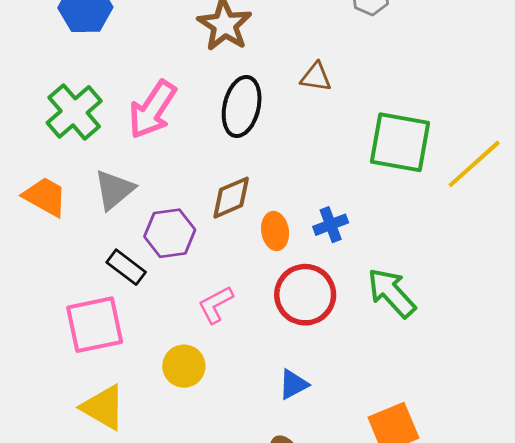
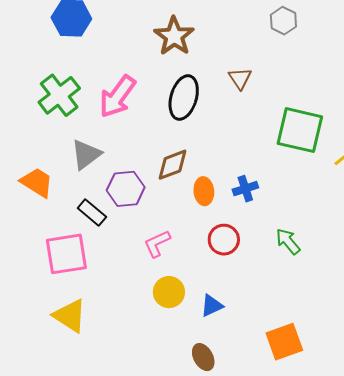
brown triangle: (316, 77) -> (240, 78), turned 45
orange trapezoid: (45, 197) -> (37, 182), moved
green arrow: (392, 293) -> (288, 241), size x0.7
red circle: (305, 295) -> (224, 240), size x0.7
yellow circle: (184, 366) -> (169, 292), moved

